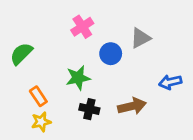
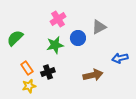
green star: (78, 78) -> (55, 45), moved
black cross: (89, 109) -> (48, 72), moved, turned -32

